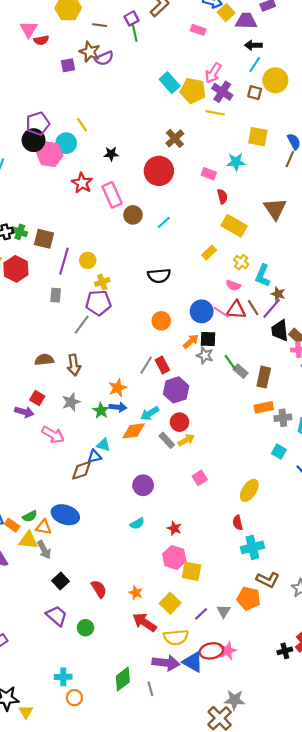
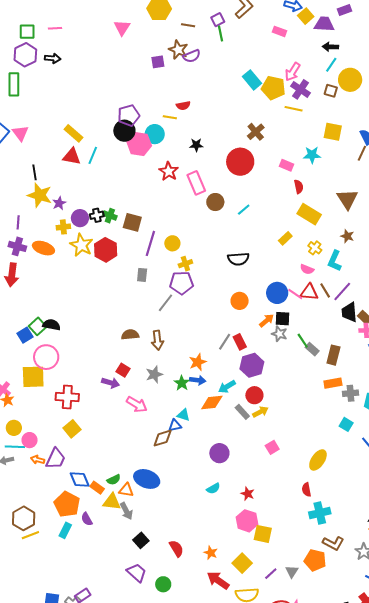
red semicircle: (41, 40) -> (183, 106), moved
yellow line: (82, 125) -> (170, 117), turned -48
brown star: (278, 294) -> (347, 236), moved

